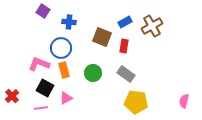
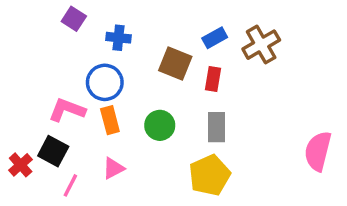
gray rectangle: (126, 74) -> (216, 127), turned 54
black square: (45, 88) -> (53, 151), moved
pink semicircle: (184, 101) -> (318, 151), moved, size x1.6
yellow pentagon: (136, 102) -> (210, 175), moved, turned -30
pink line: (41, 108) -> (70, 185), turned -56

